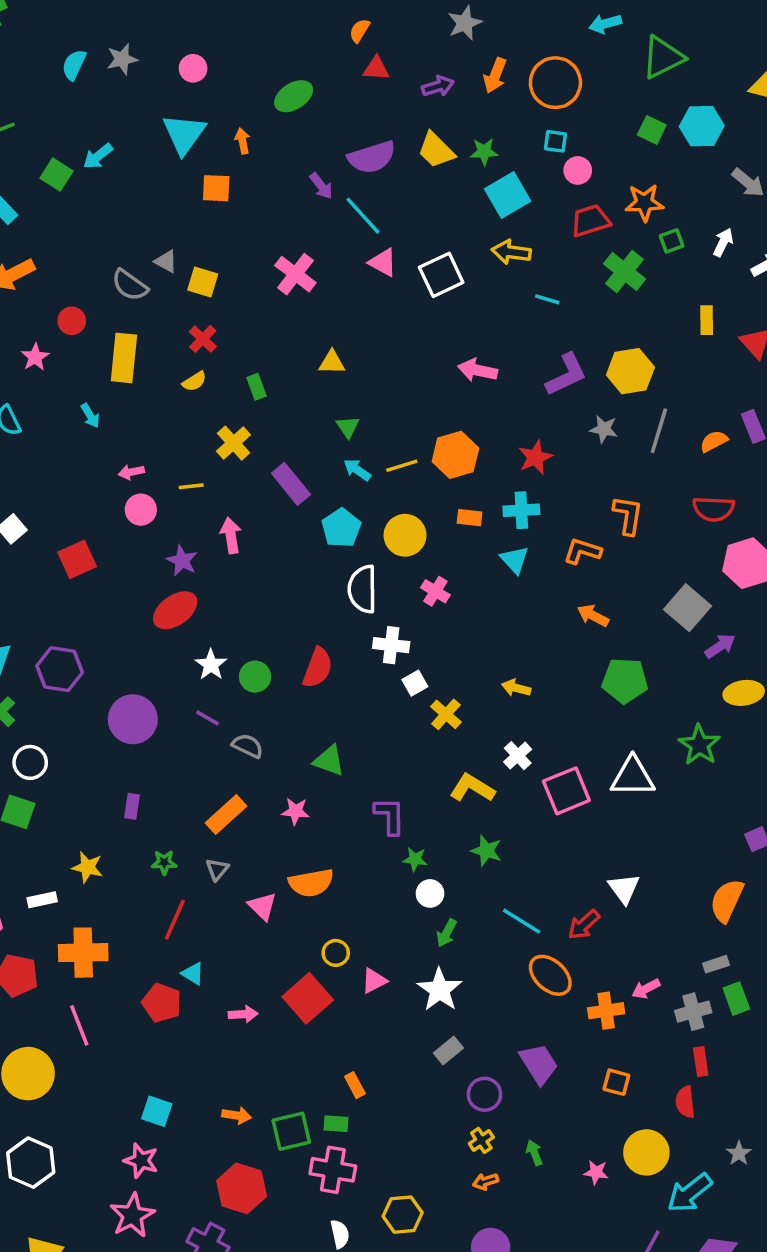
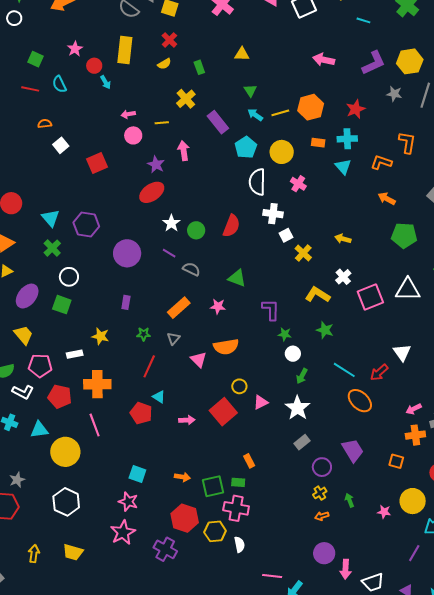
red circle: (72, 321) -> (94, 66), moved
orange cross: (606, 1011) -> (415, 435), moved
yellow hexagon: (403, 1215) -> (215, 531), moved

